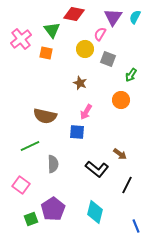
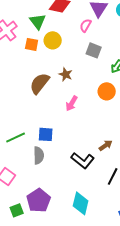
yellow circle: (85, 49) -> (53, 40), moved
brown semicircle: (45, 116) -> (40, 83), moved, turned 115
blue square: (77, 132) -> (46, 134), moved
brown arrow: (120, 154) -> (106, 145), turned -72

